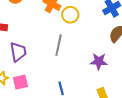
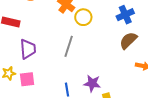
purple star: (99, 61) -> (92, 83), moved

